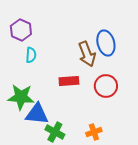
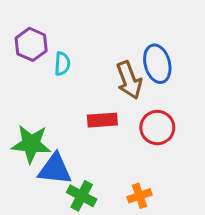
cyan semicircle: (31, 55) -> (62, 64), moved

